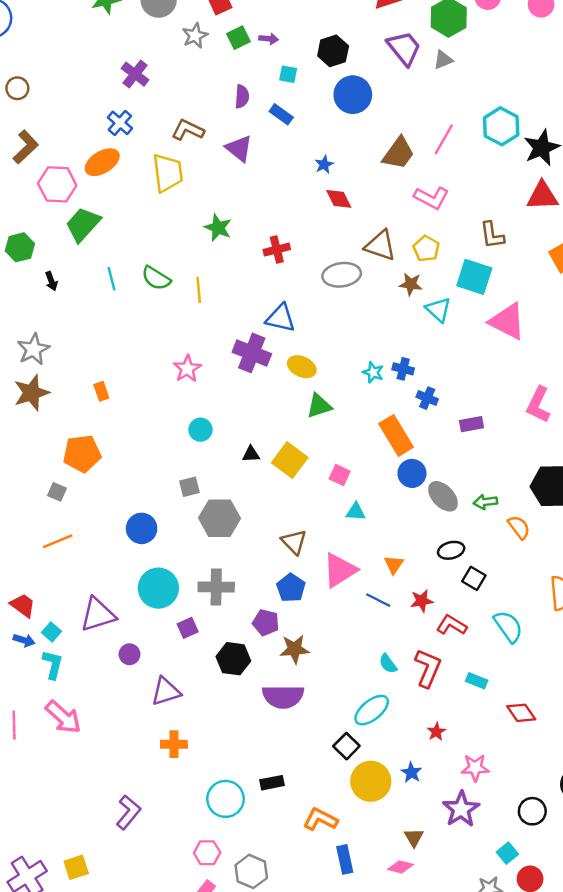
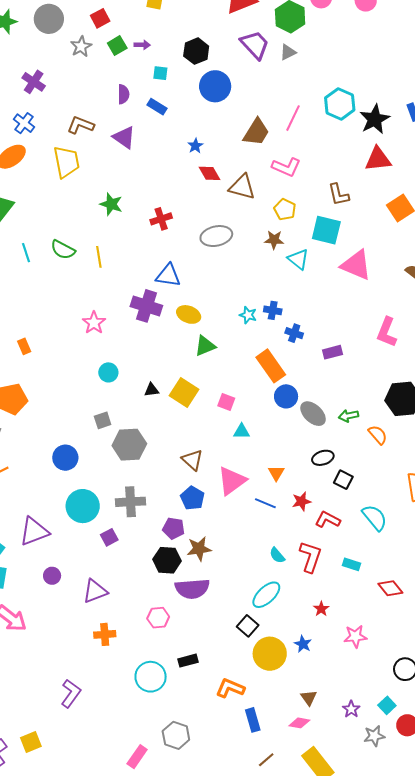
brown triangle: (380, 246) -> (242, 187), moved
purple circle: (130, 654) -> (52, 576), moved
black hexagon: (233, 659) -> (167, 560), moved
purple star: (461, 809) -> (351, 709), moved, size x0.6
pink hexagon: (207, 853) -> (158, 618), moved

